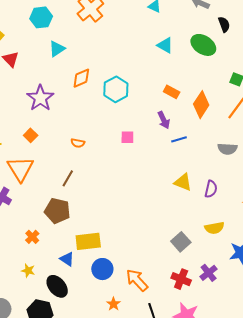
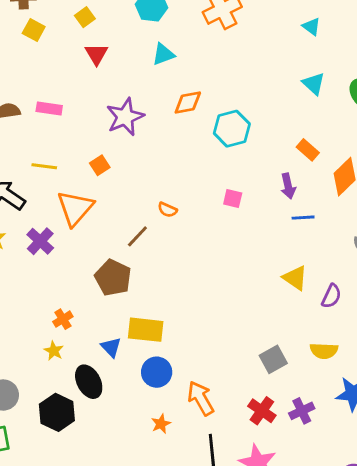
orange semicircle: (78, 143) -> (167, 210), moved
orange cross: (32, 237) -> (63, 319), moved

